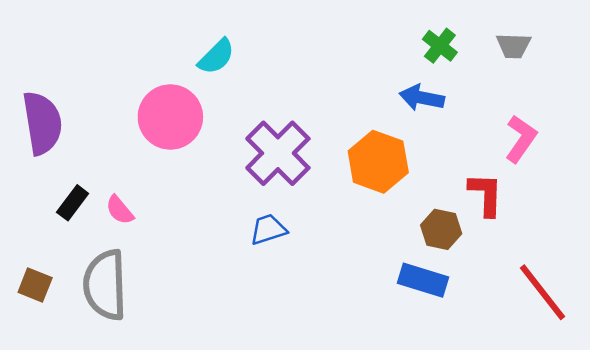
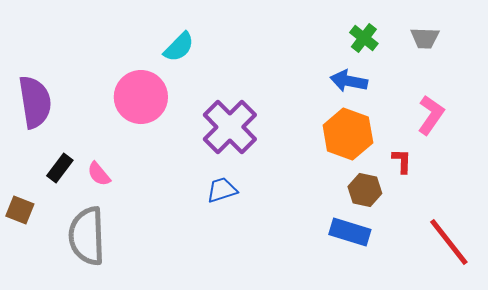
orange hexagon: (378, 162) -> (348, 134), moved
red L-shape: (486, 194) -> (402, 161), size x0.7
brown square: (35, 285) -> (20, 210), moved

